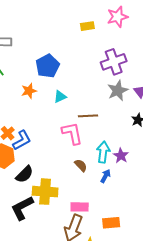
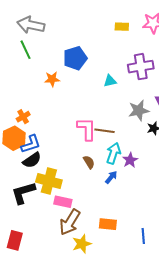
gray star: (118, 90) -> (139, 111), moved
cyan triangle: (60, 97) -> (110, 81), moved
brown line: (88, 116) -> (105, 131), moved
blue L-shape: (22, 140) -> (31, 144), moved
pink rectangle: (80, 207) -> (63, 202), moved

